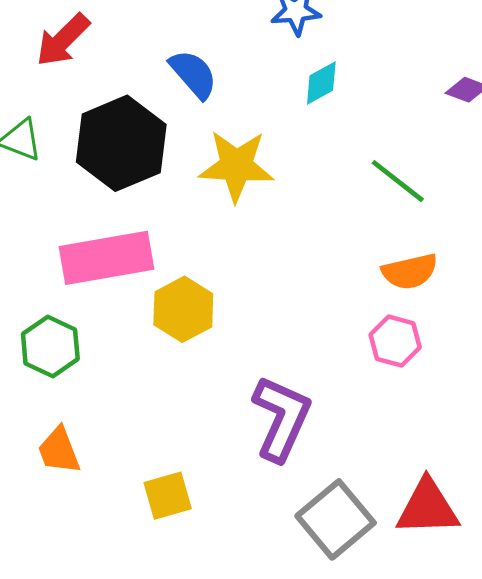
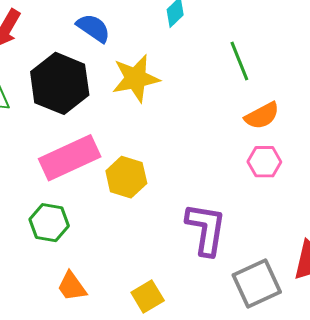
green line: (398, 181) -> (239, 61), turned 45
gray square: (336, 519) -> (257, 283), turned 30

